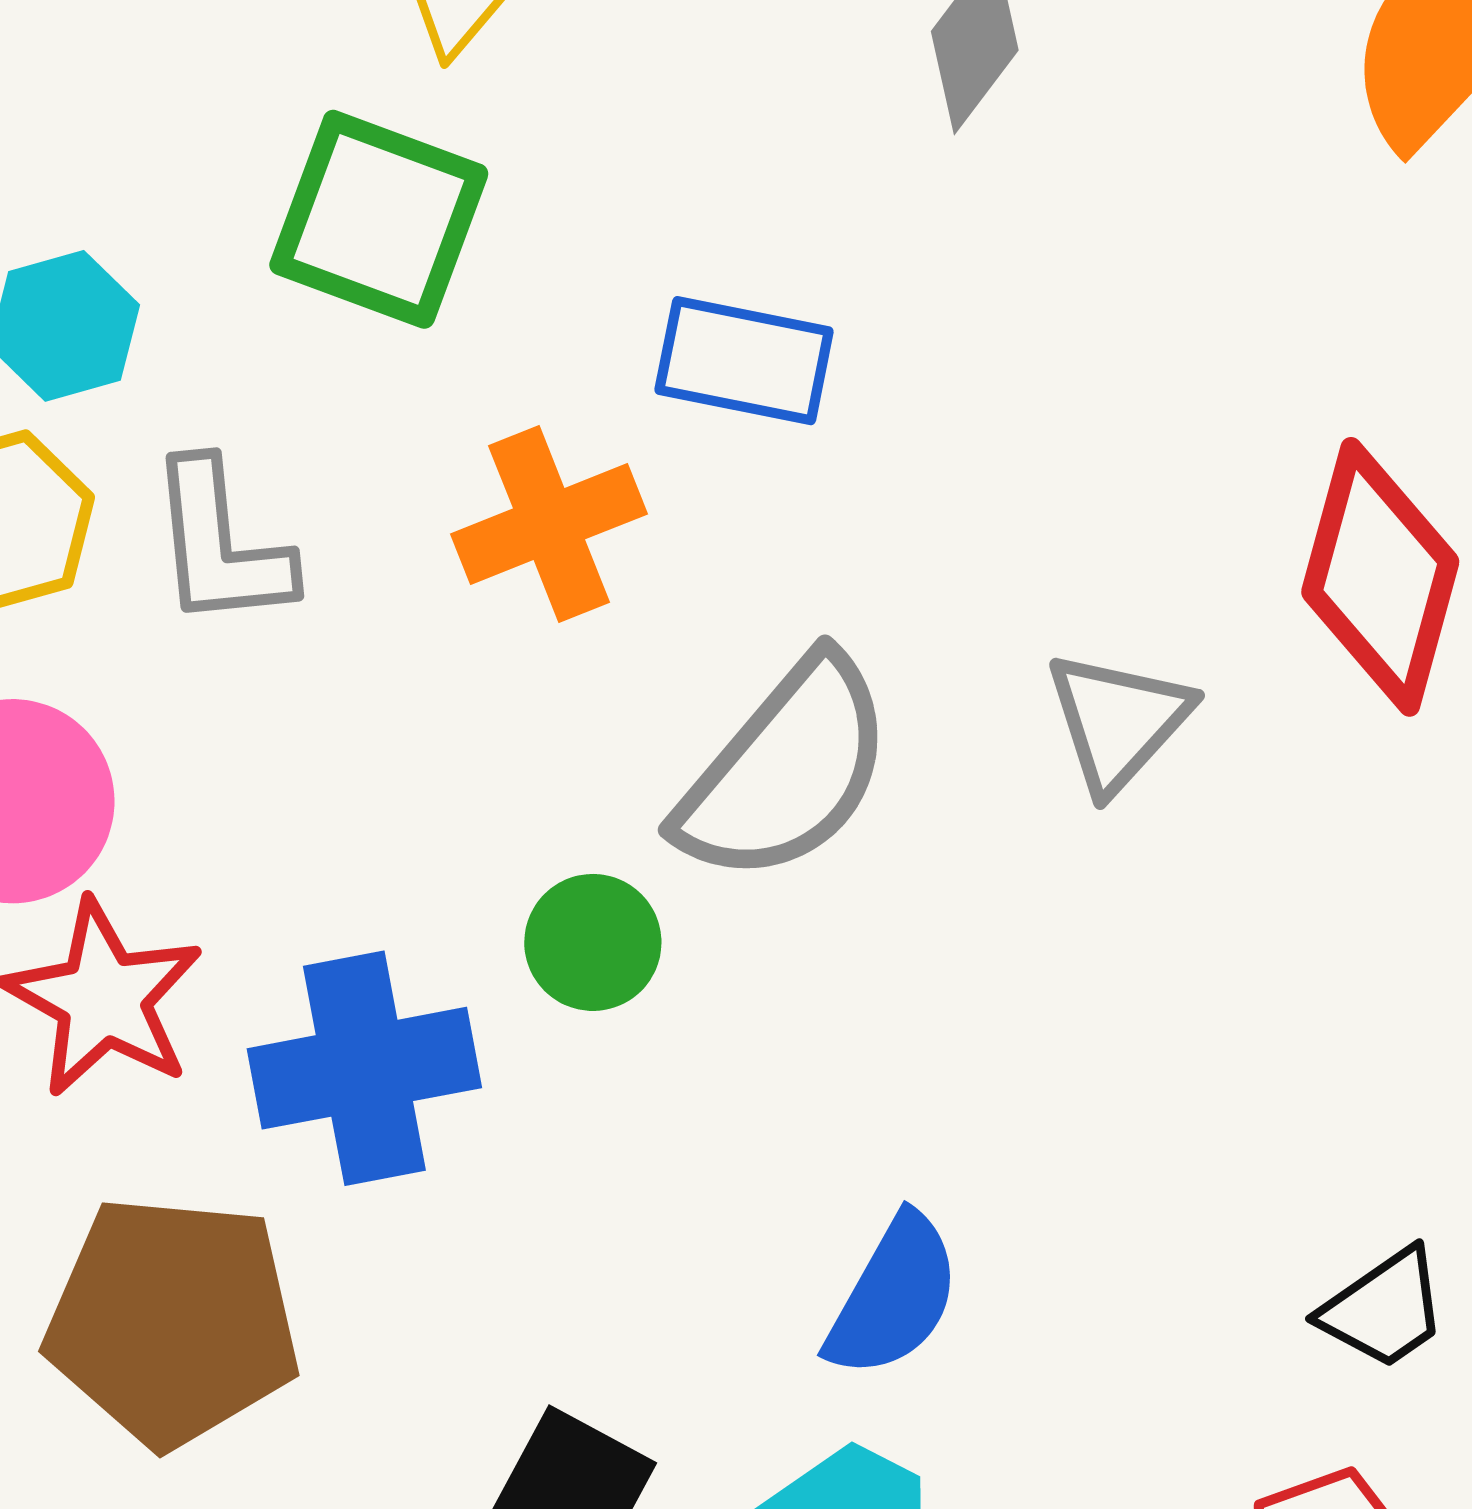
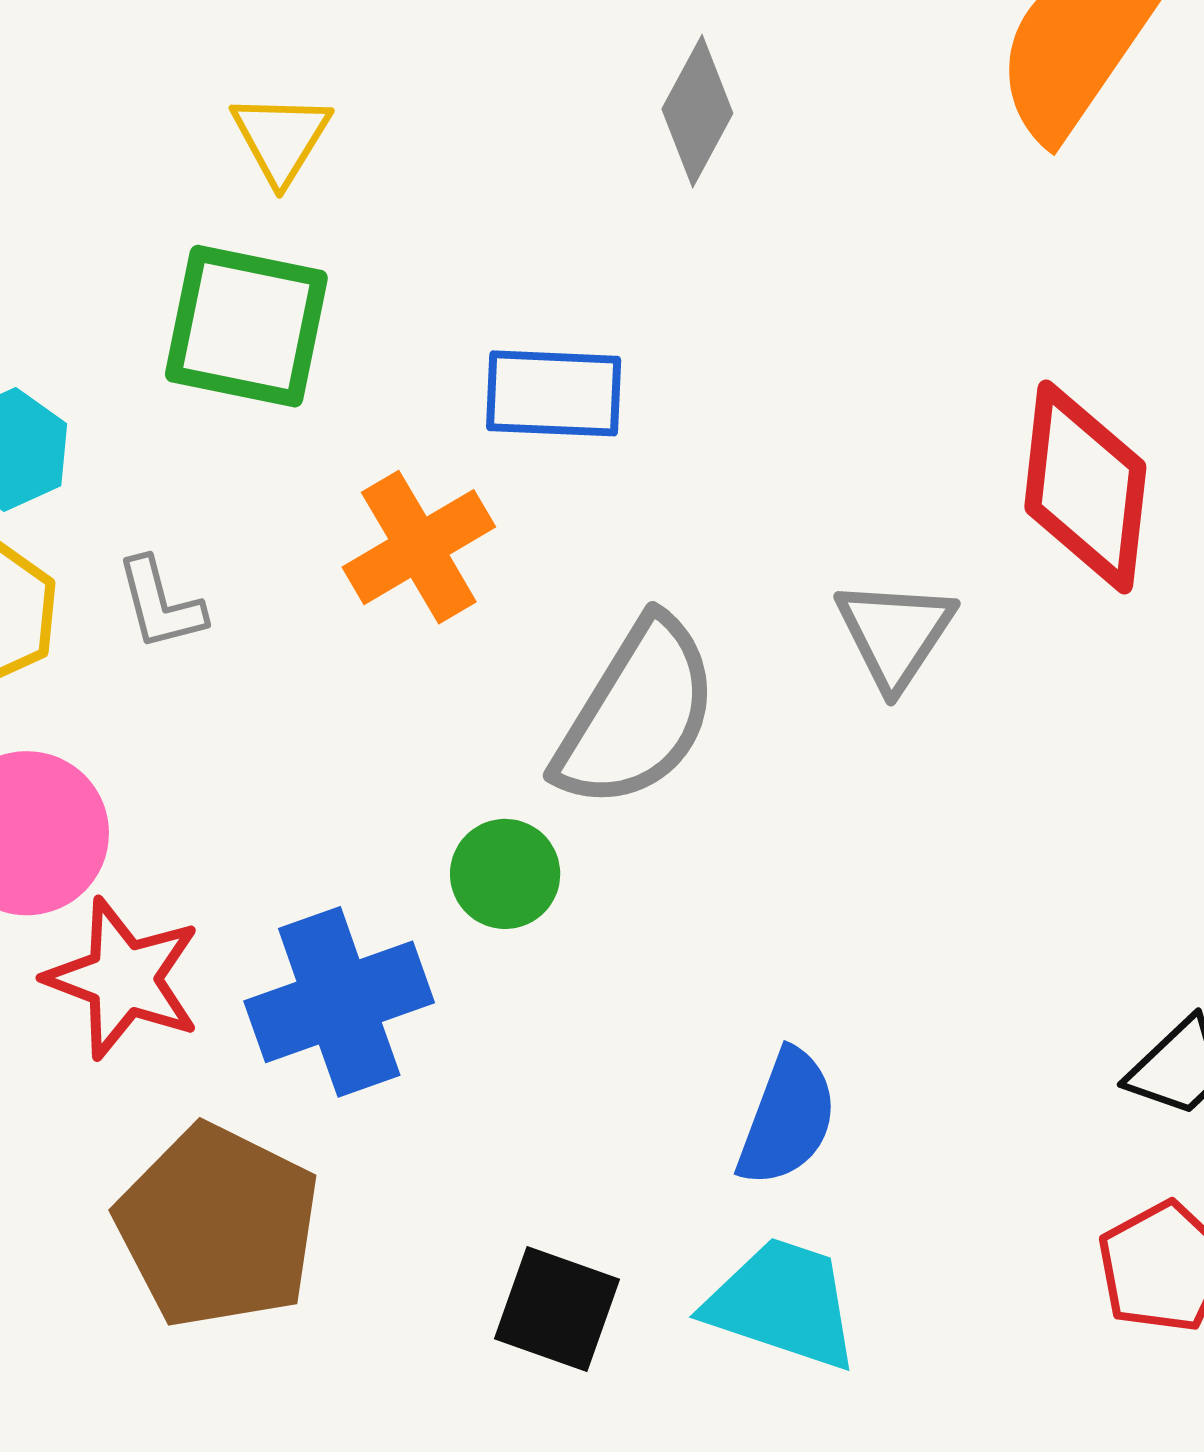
gray L-shape: (220, 545) -> (160, 604), size x0.7
brown pentagon: (173, 1321) -> (218, 1226), turned 30

